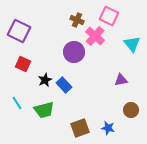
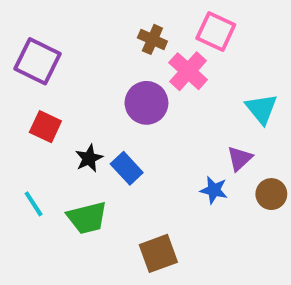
cyan triangle: (132, 44) -> (261, 109), moved
purple triangle: (121, 80) -> (240, 158), turned -32
brown circle: (131, 110) -> (271, 194), moved
blue star: (108, 128) -> (214, 190), moved

